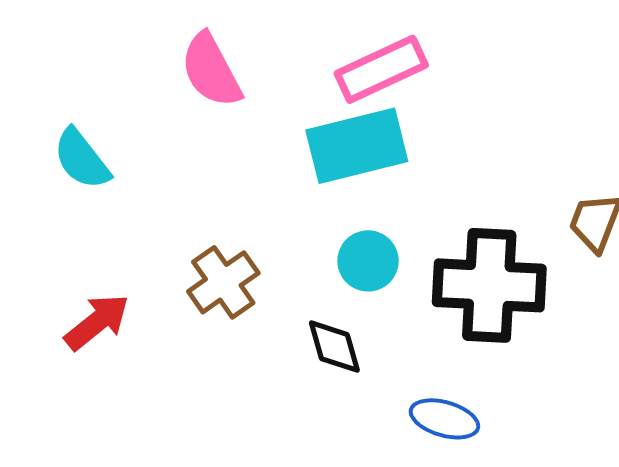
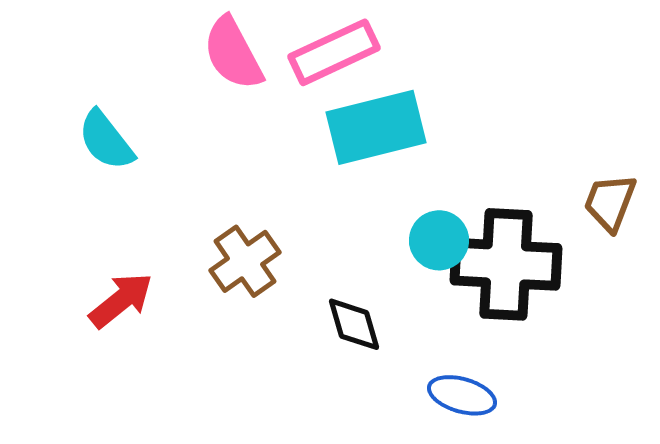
pink rectangle: (381, 69) -> (334, 52), moved
cyan circle: (368, 261) -> (439, 240), moved

